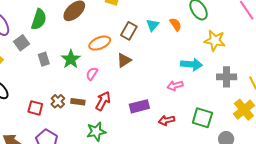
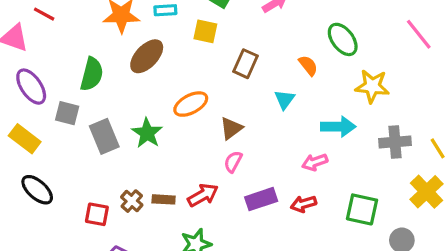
cyan triangle: (153, 25) -> (285, 99), moved
brown rectangle: (129, 31) -> (245, 64), moved
gray square: (21, 43) -> (67, 113), turned -35
gray rectangle: (44, 59) -> (104, 136), size x1.5
pink semicircle: (92, 74) -> (233, 162), moved
red arrow: (103, 101) -> (203, 195), turned 36
red arrow: (167, 120) -> (304, 204), moved

